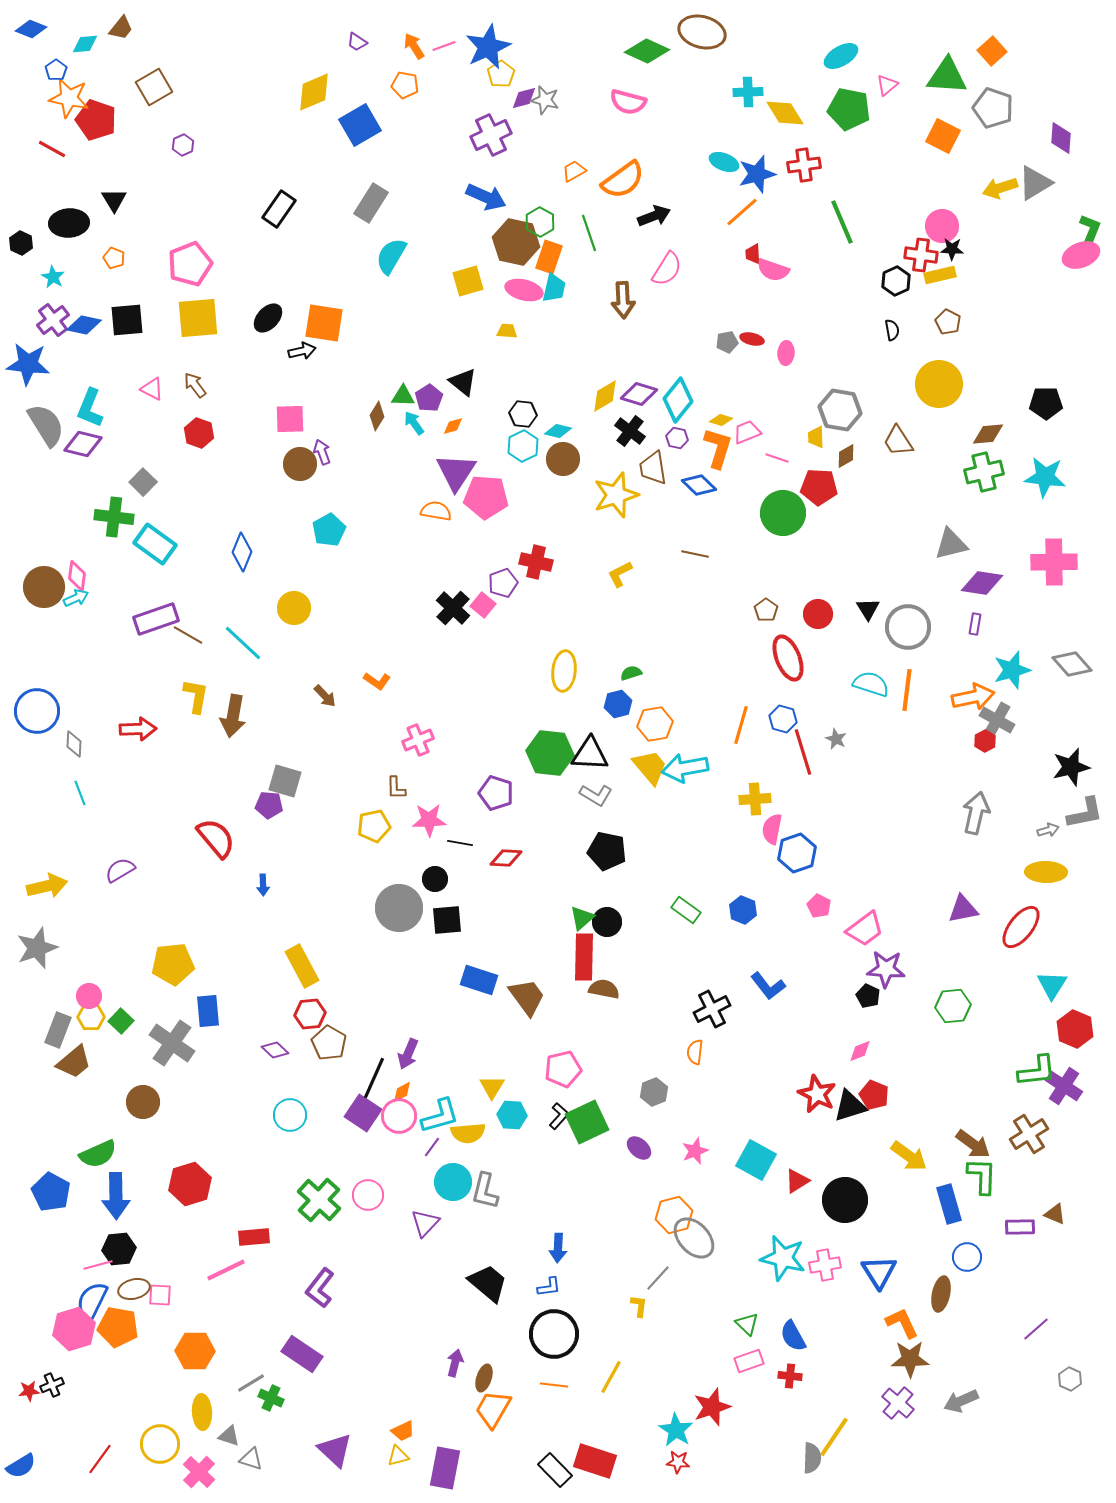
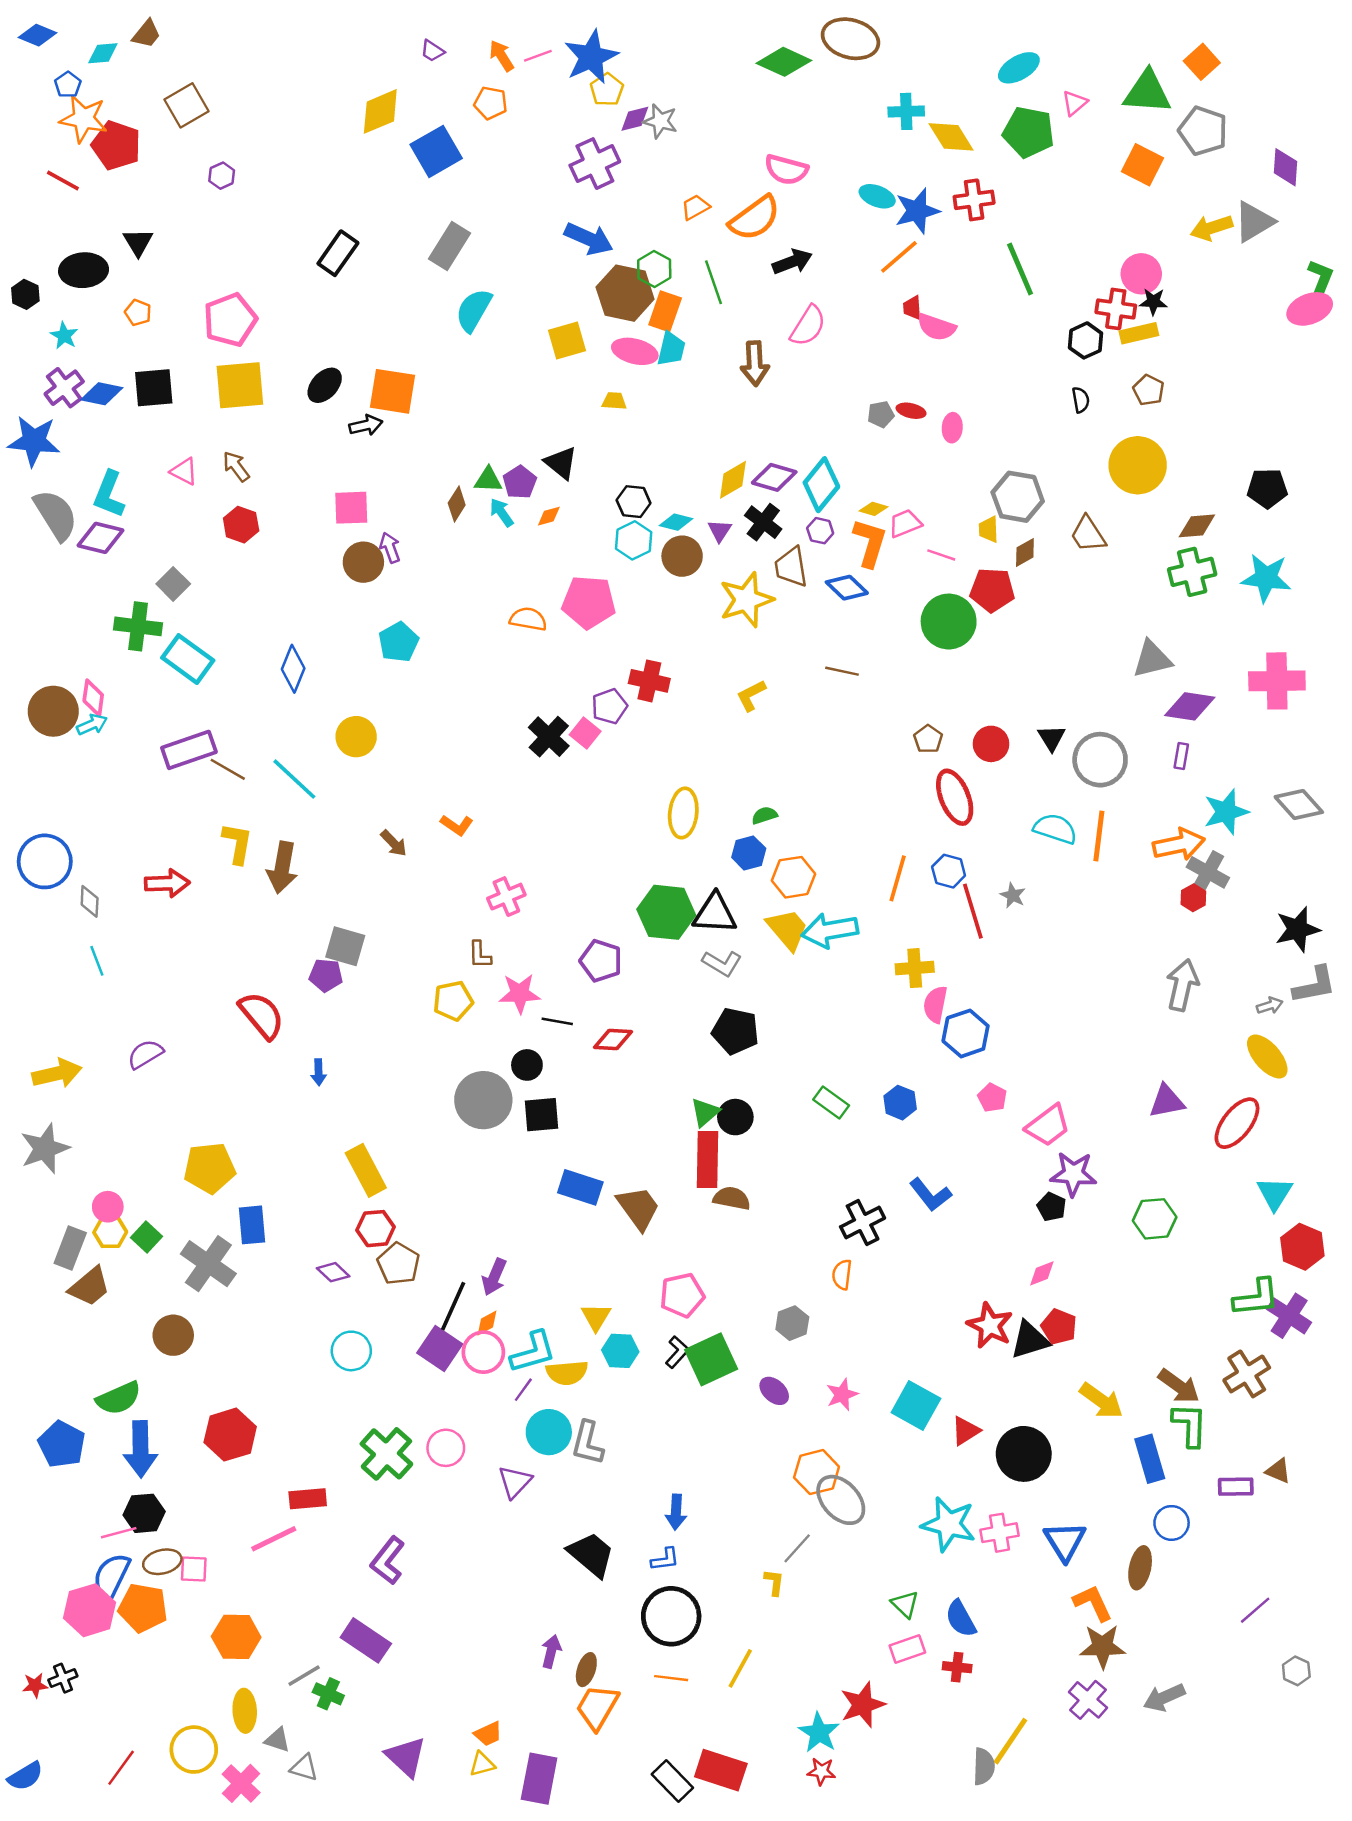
pink semicircle: (628, 102) -> (786, 170), moved
purple triangle: (456, 472) -> (720, 531), moved, size x0.5
yellow ellipse: (1046, 872) -> (1267, 1056), turned 48

